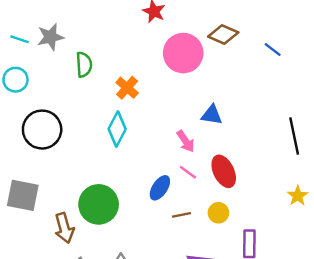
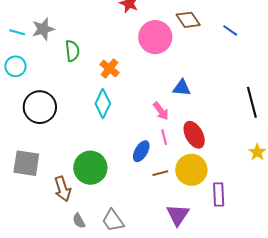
brown diamond: (223, 34) -> (188, 20), turned 35
pink line: (188, 172) -> (164, 137), turned 42
yellow circle: (218, 213) -> (191, 170), size x1.8

